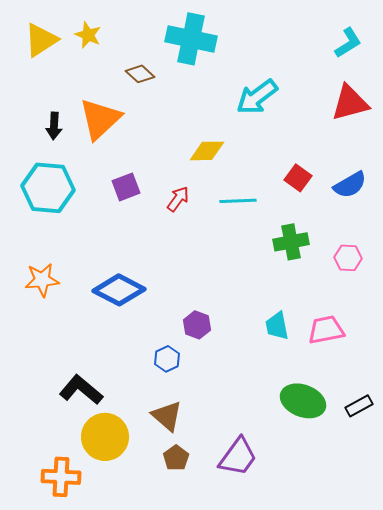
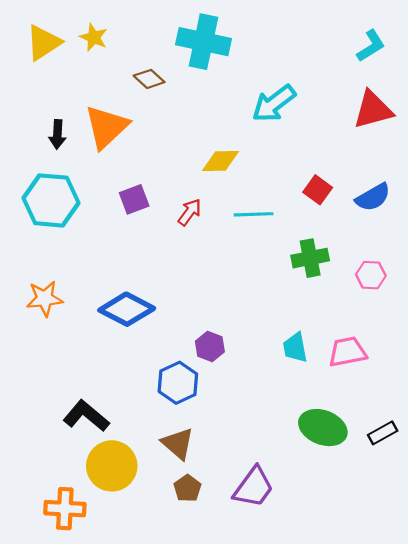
blue hexagon: (167, 359) -> (178, 383), size x1.5

